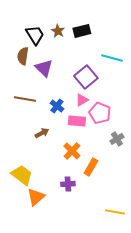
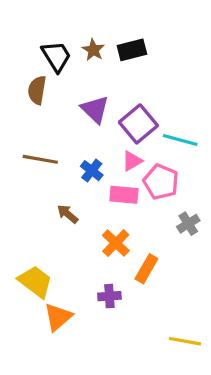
cyan line: (112, 58) -> (180, 140), moved
purple triangle: (44, 68) -> (95, 109), moved
brown arrow: (42, 133) -> (68, 214), turned -112

